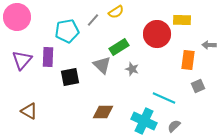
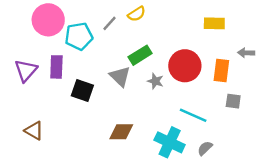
pink circle: (17, 17) -> (48, 20), moved
red circle: (157, 34) -> (185, 66), moved
black square: (70, 77) -> (82, 91), turned 30
gray square: (198, 86) -> (233, 101), turned 32

